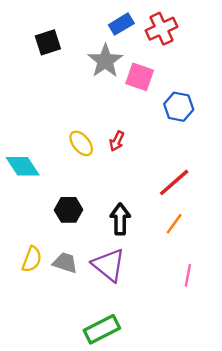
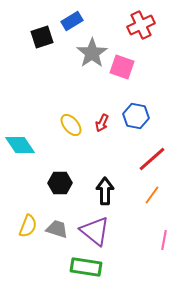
blue rectangle: (121, 24) -> (72, 21), moved
blue hexagon: (179, 107) -> (136, 116), moved
green rectangle: (102, 329) -> (86, 267), moved, turned 36

